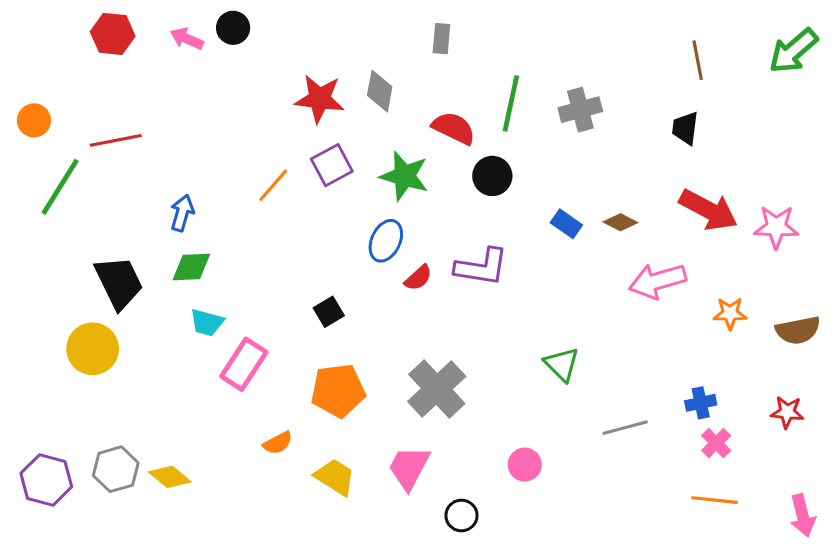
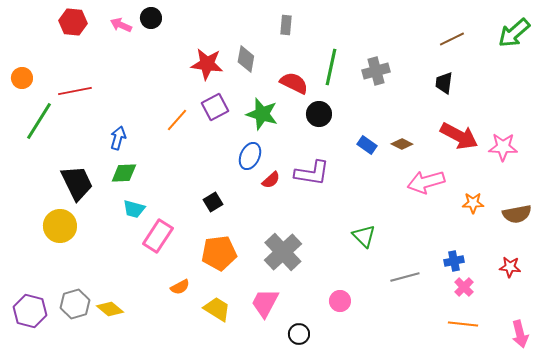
brown line: (698, 60) -> (452, 39), turned 75

